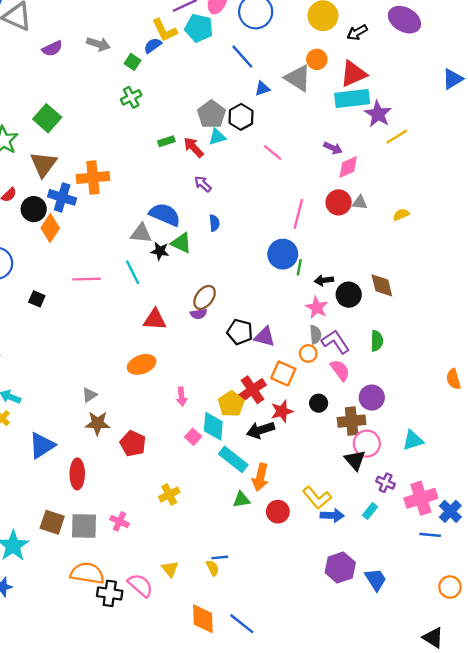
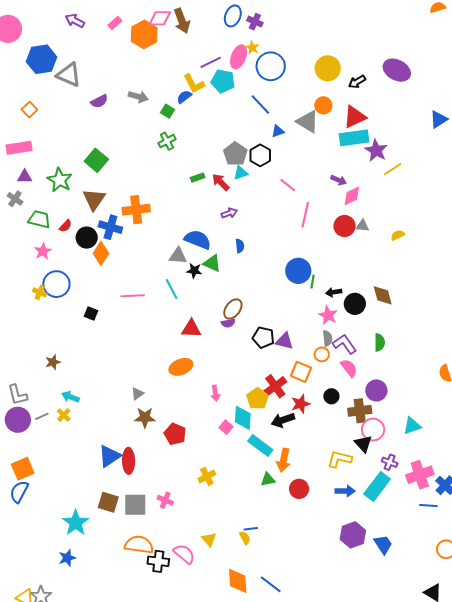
purple arrow: (203, 184) -> (229, 213), turned 119
pink line: (298, 214) -> (305, 215), moved
blue triangle: (42, 445) -> (109, 456), moved
yellow L-shape: (317, 498) -> (340, 459), moved, turned 145
cyan rectangle: (370, 511) -> (377, 486), size x2.0

